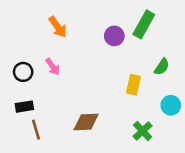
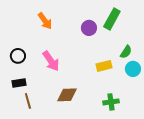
pink arrow: (53, 67) -> (51, 61), moved, size x1.5
yellow rectangle: (134, 85) -> (104, 66), turned 63
cyan circle: (171, 105) -> (133, 69), moved
green cross: (143, 131) -> (111, 102), turned 35

